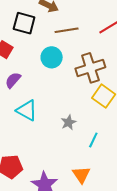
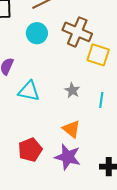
brown cross: (90, 68) -> (77, 32), turned -32
orange triangle: (81, 175) -> (71, 129), moved

